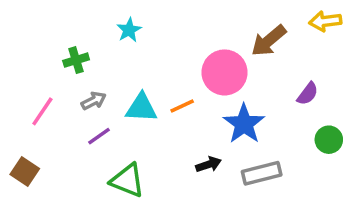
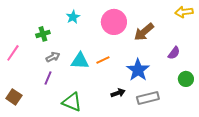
brown arrow: (269, 41) -> (144, 32), moved
pink circle: (225, 72) -> (114, 22), moved
pink line: (42, 111) -> (13, 53), moved
purple line: (99, 136) -> (48, 78), moved, turned -32

